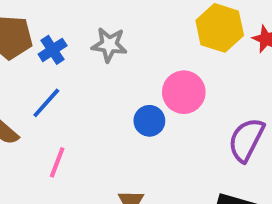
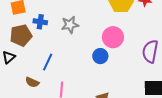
blue cross: (53, 50) -> (40, 22), moved, turned -32

